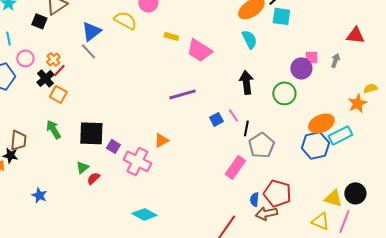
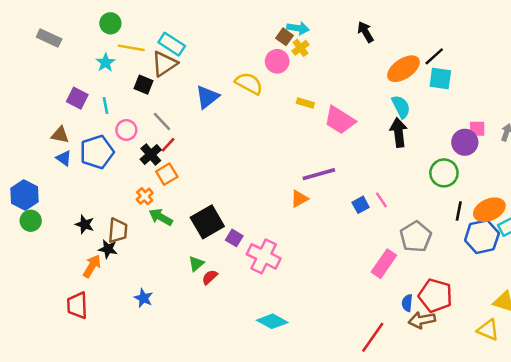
gray line: (88, 51) -> (162, 121), moved
orange cross: (53, 59) -> (145, 196), moved
black arrow: (246, 82) -> (399, 132), moved
orange square: (58, 94) -> (167, 174), turned 30
black line: (246, 128) -> (459, 211), moved
green arrow: (53, 129) -> (161, 217), turned -30
black square: (91, 133) -> (207, 222), turned -32
orange triangle: (161, 140) -> (299, 199), moved

